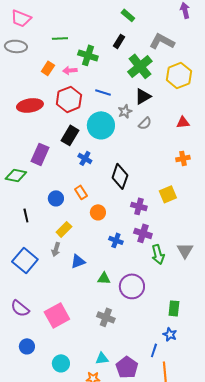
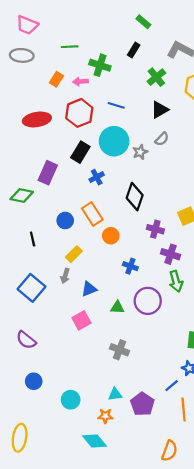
green cross: (140, 66) -> (156, 77), size x0.7
gray star: (125, 111) -> (140, 152), moved
blue cross: (85, 158) -> (97, 177), turned 32
orange rectangle: (81, 192) -> (92, 214), size x1.5
purple cross: (143, 233) -> (171, 254), moved
purple circle: (132, 286) -> (148, 301), moved
pink square: (57, 315) -> (81, 320), moved, size x0.7
blue line: (154, 350) -> (172, 386), turned 32

